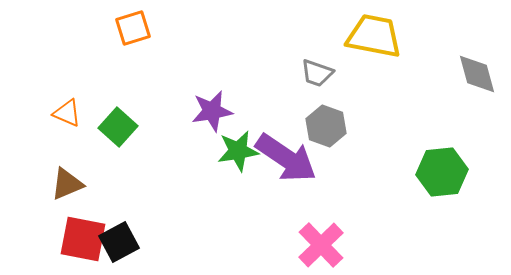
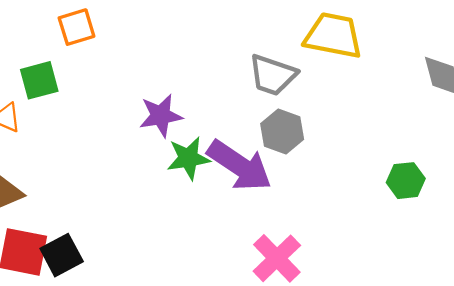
gray trapezoid: (317, 73) -> (273, 75), size x1.4
green square: (118, 127) -> (39, 80), moved, turned 33
green hexagon: (442, 172) -> (406, 181), size x0.7

